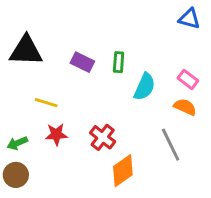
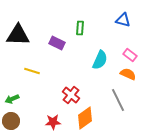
blue triangle: (189, 19) -> (123, 20), moved
green rectangle: (119, 62) -> (80, 28), moved
red star: (56, 134) -> (53, 122), moved

